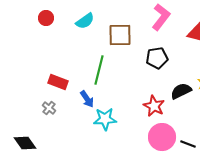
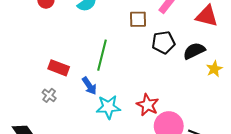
brown square: (120, 35) -> (138, 19), moved, size x0.7
black semicircle: (181, 91) -> (194, 51), moved
red star: (154, 106) -> (148, 105), moved

